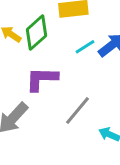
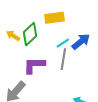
gray line: (78, 110) -> (63, 59), moved, turned -30

